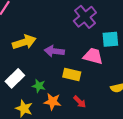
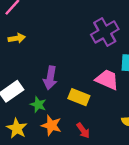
yellow arrow: (24, 42) -> (17, 38), moved, size x0.6
purple arrow: (54, 51) -> (50, 78), moved, turned -96

